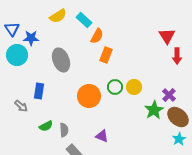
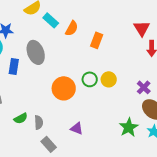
cyan rectangle: (84, 20) -> (51, 20), moved
orange rectangle: (106, 55) -> (97, 40), moved
blue rectangle: (39, 91) -> (14, 66), moved
green star: (154, 110) -> (129, 127), moved

